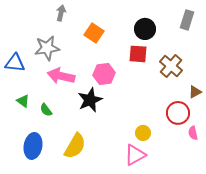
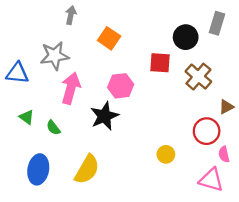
black circle: (145, 29) -> (186, 37), moved
pink arrow: (61, 76) -> (71, 88), turned 92
pink triangle: (135, 155) -> (211, 180), moved, turned 45

